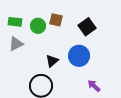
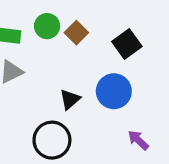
brown square: (56, 20) -> (76, 33), turned 32
green circle: (38, 26) -> (47, 26), moved

